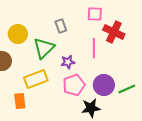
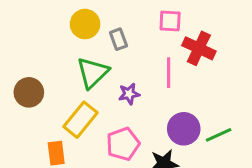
yellow circle: (18, 34) -> (85, 24), moved
yellow rectangle: (36, 79) -> (80, 120), turned -30
pink pentagon: (74, 85) -> (123, 144), moved

